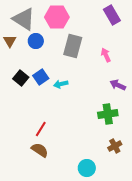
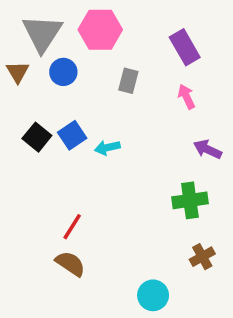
purple rectangle: (112, 15) -> (185, 47), moved
gray triangle: (24, 19) -> (42, 33), turned 30
gray rectangle: (73, 46) -> (128, 81), size x0.6

